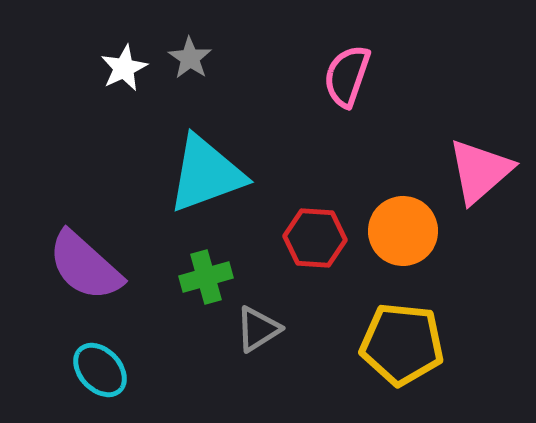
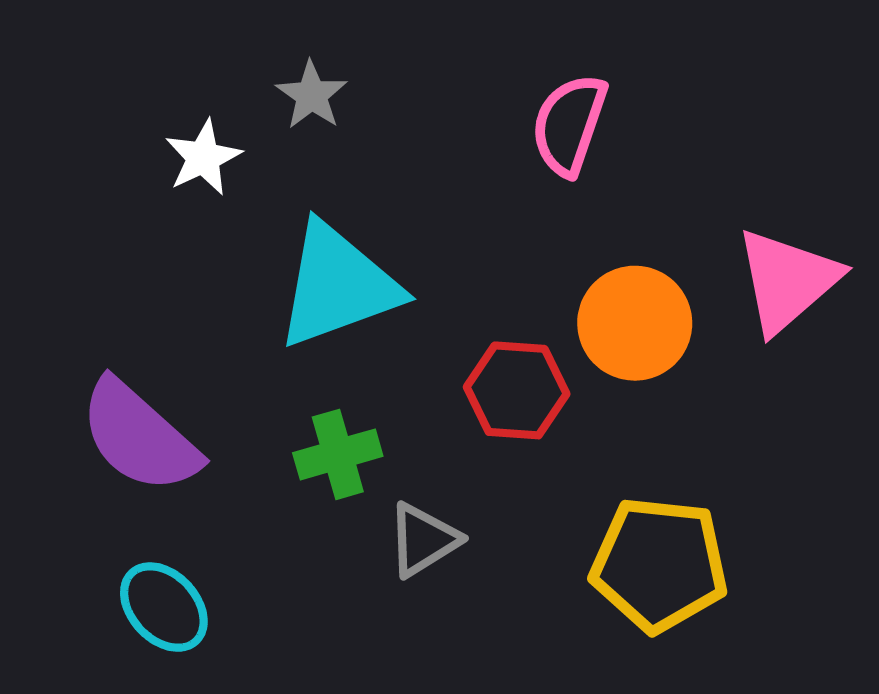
white star: (124, 68) -> (203, 157), moved
orange circle: (403, 231) -> (635, 323), moved

